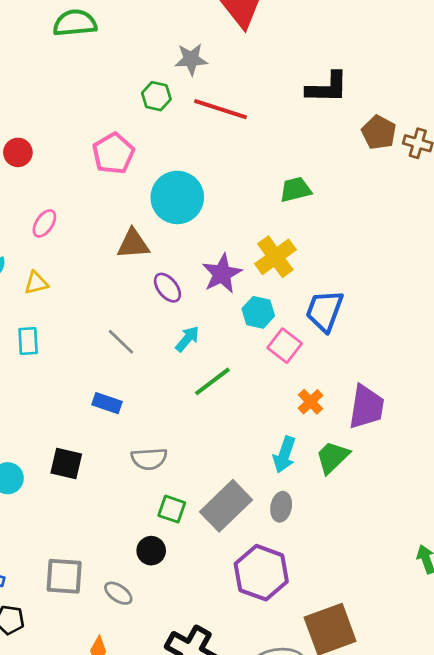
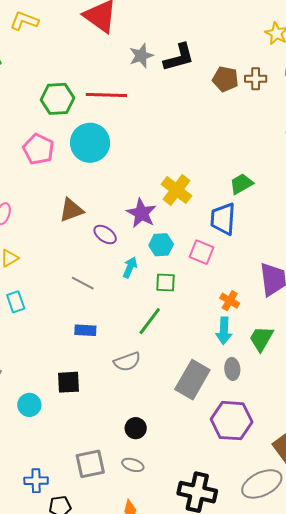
gray star: (191, 59) -> (141, 56), moved
green hexagon: (156, 96) -> (57, 99), size x1.5
green trapezoid: (296, 190) -> (241, 184), moved
cyan circle: (177, 197) -> (90, 143), moved
cyan hexagon: (258, 312) -> (161, 245), moved
green line: (212, 381) -> (150, 321), moved
orange cross: (311, 402) -> (230, 301), moved
green trapezoid: (332, 457) -> (261, 339), moved
green square: (172, 509) -> (165, 283), moved
black circle: (151, 551) -> (136, 428), moved

